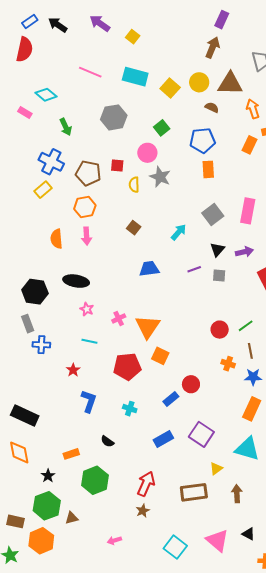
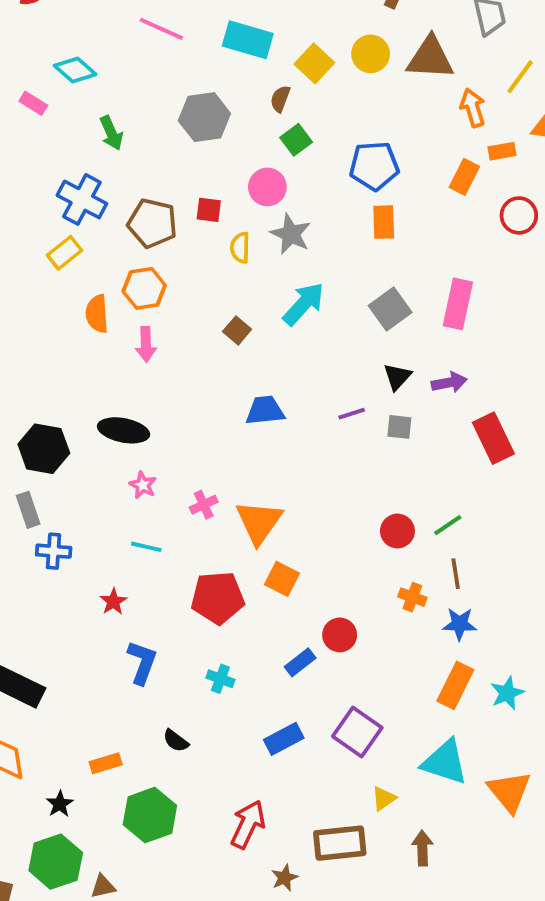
brown semicircle: (212, 107) -> (280, 99), moved, turned -96
cyan arrow: (179, 232) -> (304, 304), moved, size x1.4
orange semicircle: (57, 239) -> (97, 314), moved
brown star: (143, 511) -> (284, 878), moved

